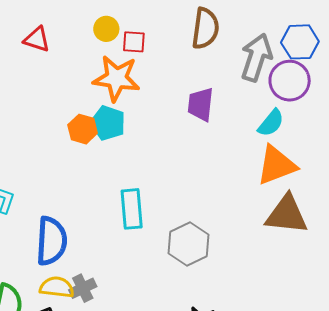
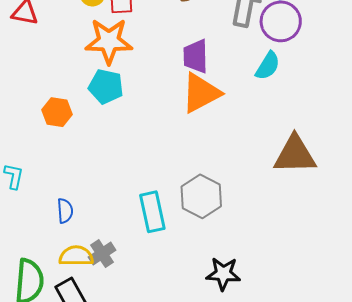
orange hexagon: (83, 129) -> (57, 112), moved
orange triangle: (276, 165) -> (201, 93), moved
cyan rectangle: (132, 209) -> (152, 212), moved
blue semicircle: (51, 241) -> (65, 211), size x0.5

